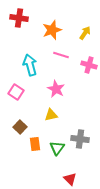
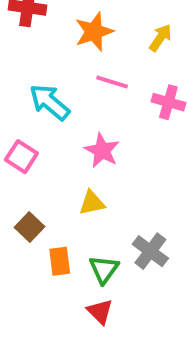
cyan arrow: (30, 65) -> (50, 102), turned -35
gray cross: (80, 139) -> (150, 251), turned 30
red triangle: (70, 179) -> (100, 312), moved

